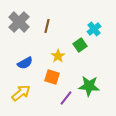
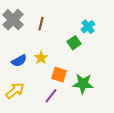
yellow star: (58, 56) -> (41, 58), moved
orange square: (52, 77) -> (59, 75), moved
purple line: (66, 98) -> (51, 96), moved

